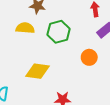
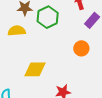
green hexagon: (59, 32) -> (48, 17), moved

